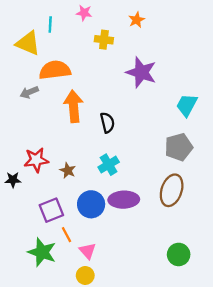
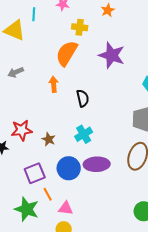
orange semicircle: (55, 70) -> (67, 53), moved, turned -52
orange arrow: (74, 106) -> (54, 84), size x0.6
pink triangle: (88, 251) -> (66, 208), turned -42

